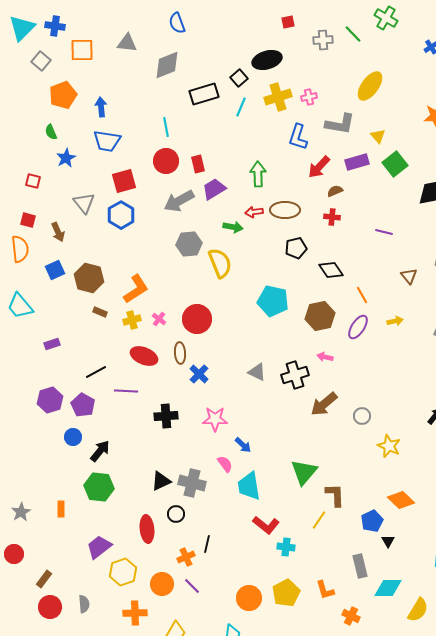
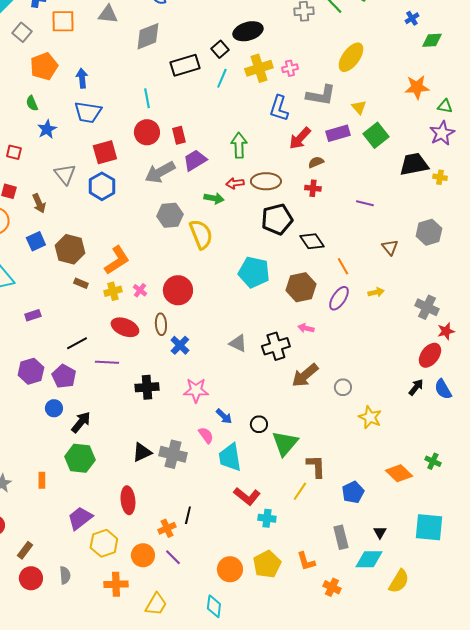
black pentagon: (296, 248) -> (277, 219), size x1.4
orange diamond: (401, 500) -> (399, 473), moved
black circle: (176, 514) -> (259, 424), moved
black triangle: (388, 541) -> (380, 532), moved

